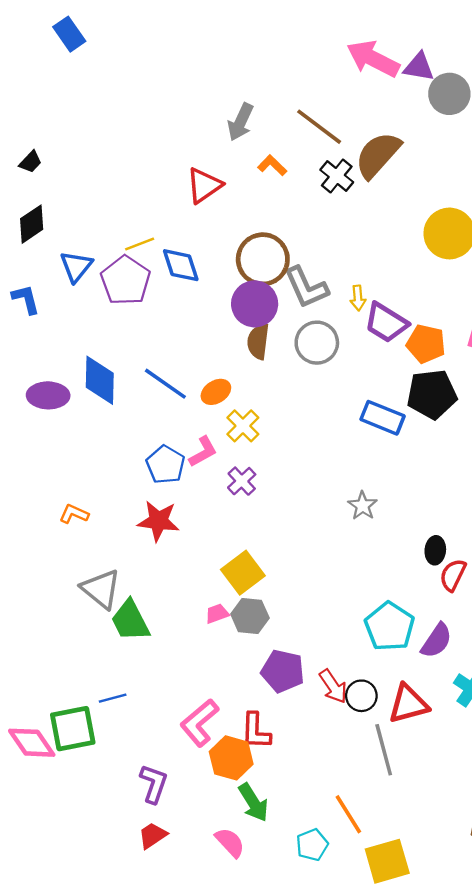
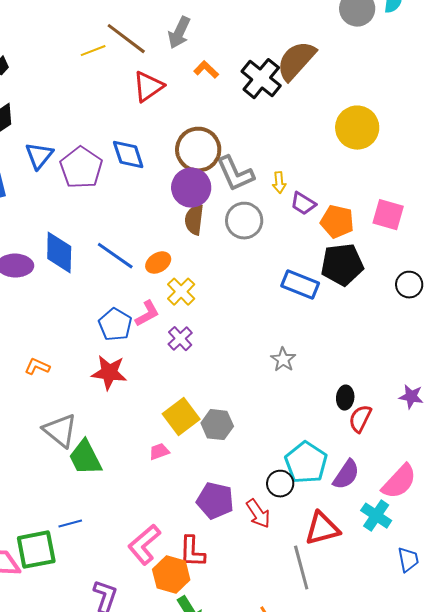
brown line: (319, 127) -> (126, 39), moved
black cross: (337, 176) -> (261, 79), size x1.4
yellow line: (140, 244) -> (93, 51), moved
purple trapezoid: (386, 323) -> (303, 204), size x0.7
gray hexagon: (250, 616) -> (217, 425), moved
black circle: (361, 696) -> (280, 484), moved

